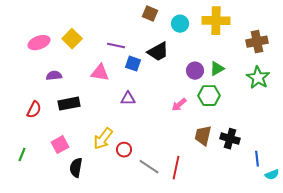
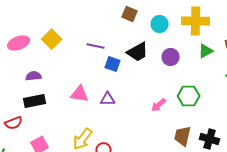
green triangle: (217, 69) -> (206, 51), moved
purple circle: (195, 71) -> (171, 57), moved
pink triangle: (100, 73) -> (80, 94), moved
black rectangle: (69, 104) -> (35, 101), moved
red semicircle: (34, 110) -> (14, 123), moved, turned 42

